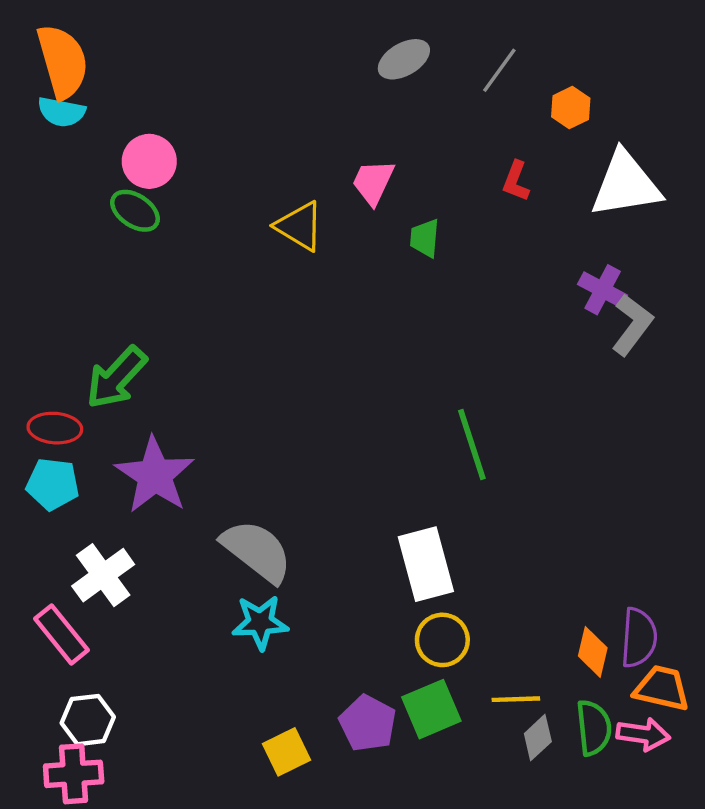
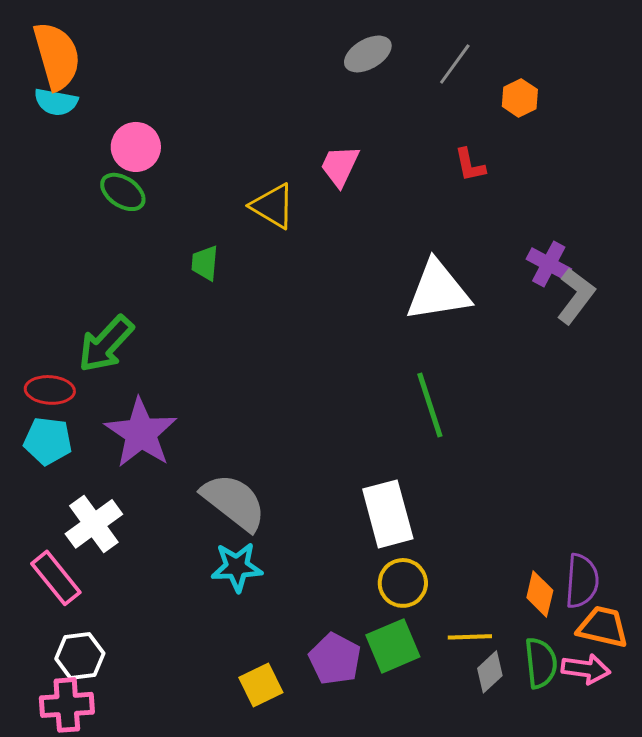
red L-shape: (516, 181) -> (470, 165), turned -33
white triangle: (626, 184) -> (438, 291), moved
green trapezoid: (425, 238) -> (205, 263), moved

